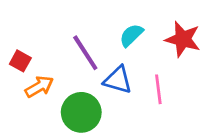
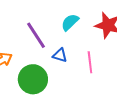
blue triangle: (118, 80) -> (60, 55), size x0.7

